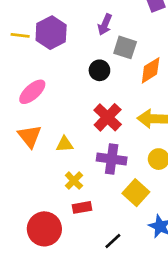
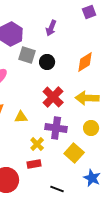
gray square: (125, 47) -> (27, 55), moved
yellow cross: (74, 181) -> (37, 144), moved
black line: (113, 241) -> (57, 189), turned 64

